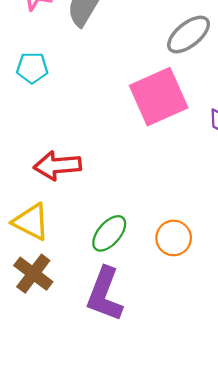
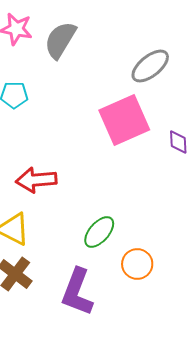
green ellipse: (109, 233) -> (99, 232), moved
orange circle: (174, 238) -> (137, 264), moved

